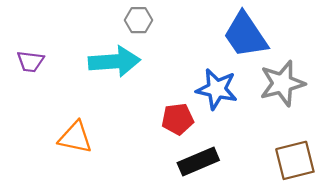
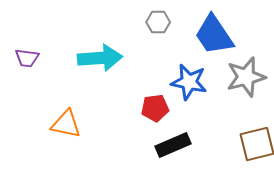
gray hexagon: (138, 20) -> (158, 22), moved

